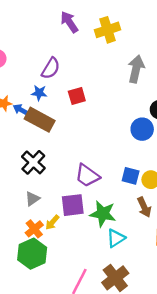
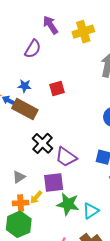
purple semicircle: (51, 68) -> (33, 49), moved
black cross: (33, 162) -> (43, 143), moved
green star: (103, 214) -> (68, 204), moved
orange cross: (34, 229) -> (21, 203), turned 35

